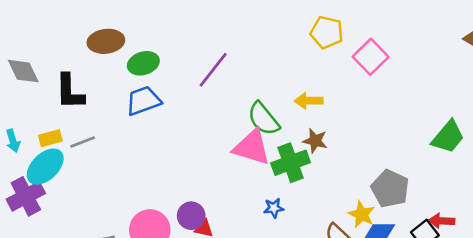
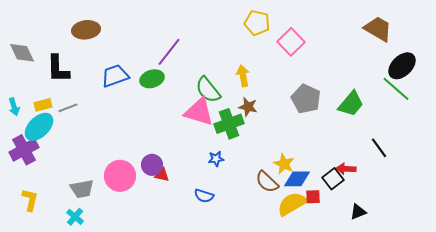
green ellipse: (143, 63) -> (152, 79), moved
yellow arrow: (309, 101) -> (243, 76), turned 80
gray pentagon: (390, 189) -> (306, 99), moved

